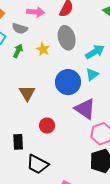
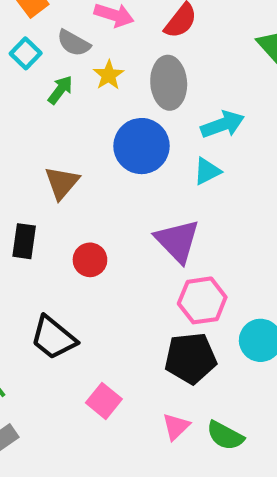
yellow star: (43, 49) -> (109, 75), moved
blue circle: (68, 82) -> (141, 146), moved
black rectangle: (18, 142) -> (24, 241), moved

